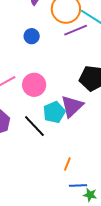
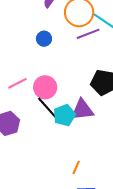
purple triangle: (72, 106) -> (82, 110), turned 35
black line: (34, 126) -> (47, 108), moved

